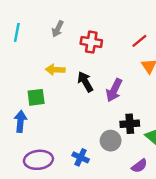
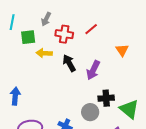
red line: (139, 41) -> (91, 29), moved
red cross: (91, 42) -> (64, 34), moved
green square: (36, 97) -> (28, 37), moved

